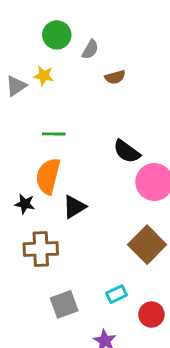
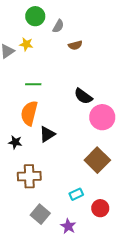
black star: (25, 204) -> (15, 142), moved
brown cross: (41, 249) -> (29, 176), moved
gray square: (64, 304) -> (40, 214), moved, turned -30

